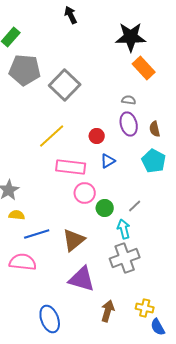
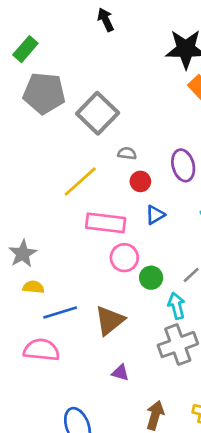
gray semicircle: (129, 100) -> (127, 153), moved
purple triangle: (82, 279) -> (120, 373), size x0.5

